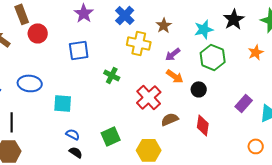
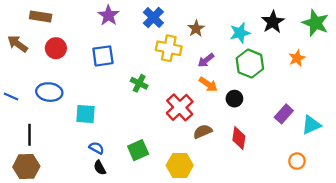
brown rectangle: (22, 14) -> (41, 16), turned -60
red circle: (38, 33) -> (56, 48), moved
black semicircle: (76, 152) -> (100, 168), turned -152

